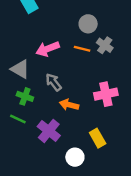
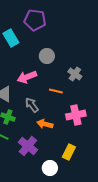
gray circle: (88, 24) -> (47, 56), moved
orange line: (82, 49) -> (56, 91), moved
yellow rectangle: (98, 138) -> (69, 152), turned 56

